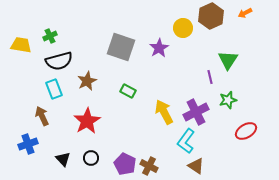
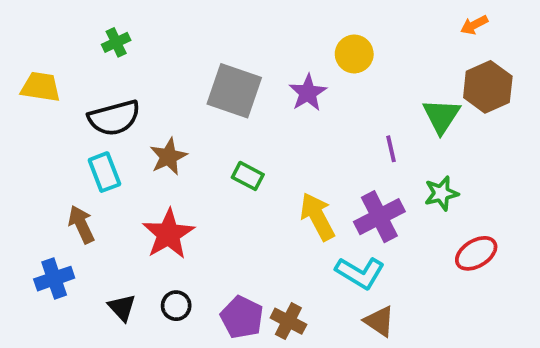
brown hexagon: (211, 16) -> (488, 87), moved
green cross: (50, 36) -> (116, 42), moved
purple line: (210, 77) -> (391, 149), moved
cyan L-shape: (186, 141) -> (360, 273), turned -95

